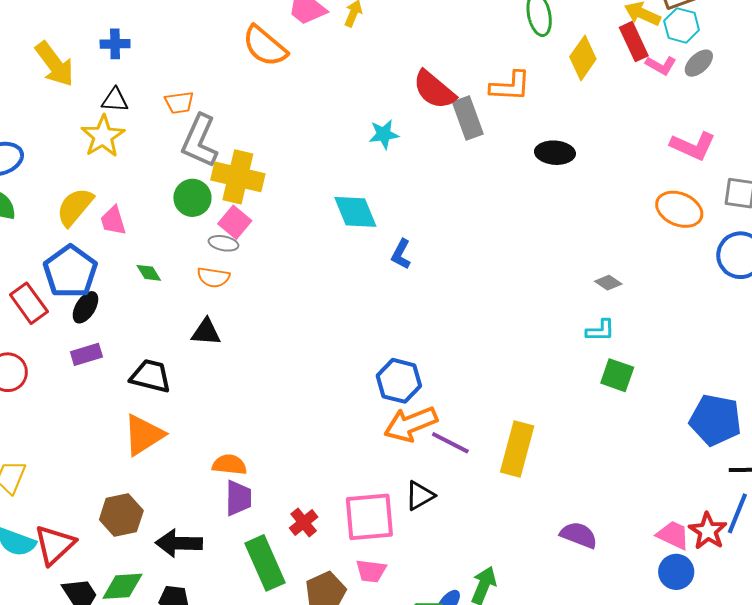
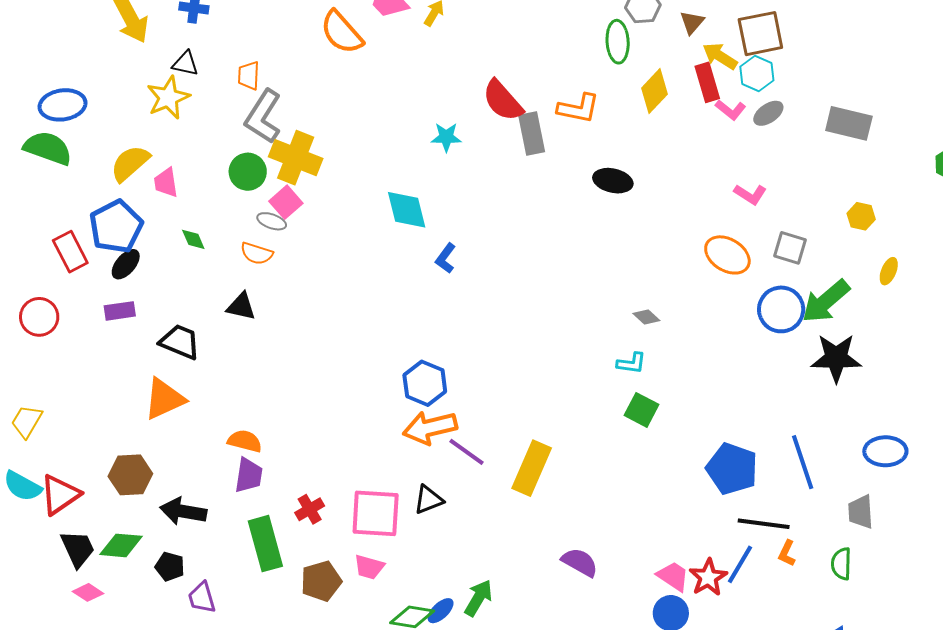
orange trapezoid: (179, 103) -> (249, 76), turned 92
pink L-shape: (693, 146) -> (750, 194), size x0.7

